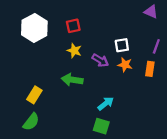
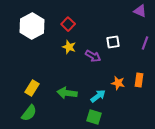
red square: (73, 26) -> (68, 24), turned -32
orange star: (125, 65) -> (118, 83), moved
orange rectangle: (150, 69) -> (139, 80), moved
green arrow: (72, 80) -> (67, 93), moved

